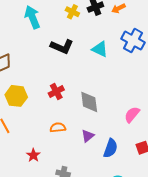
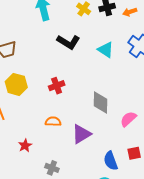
gray diamond: (89, 102) -> (100, 103), moved
purple triangle: (88, 136) -> (81, 134), size x1.5
blue semicircle: (110, 148) -> (111, 161), moved, turned 132

